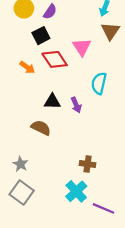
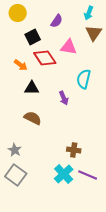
purple semicircle: (50, 12) -> (57, 21), moved
pink triangle: (82, 47) -> (69, 47), turned -48
black triangle: (52, 102) -> (32, 88), moved
purple line: (103, 208) -> (88, 175), moved

